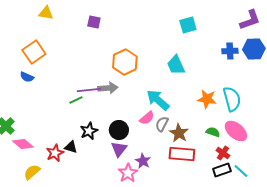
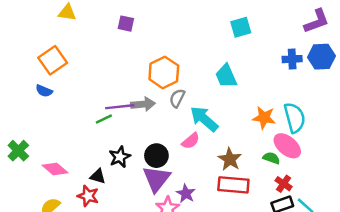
gray semicircle: (162, 124) -> (177, 98), moved
pink ellipse: (236, 131) -> (287, 146), moved
pink diamond: (23, 144) -> (55, 169), moved
purple triangle: (119, 149) -> (156, 179), size x1.4
red star: (55, 153) -> (88, 196), moved, turned -30

